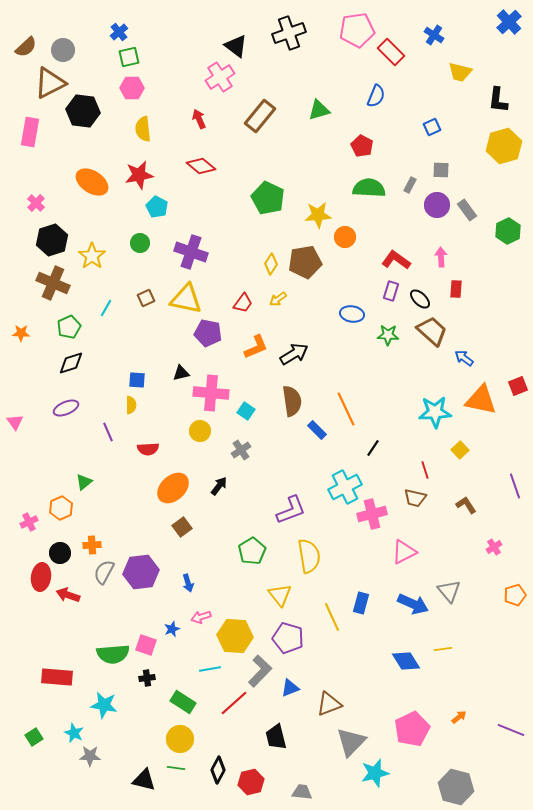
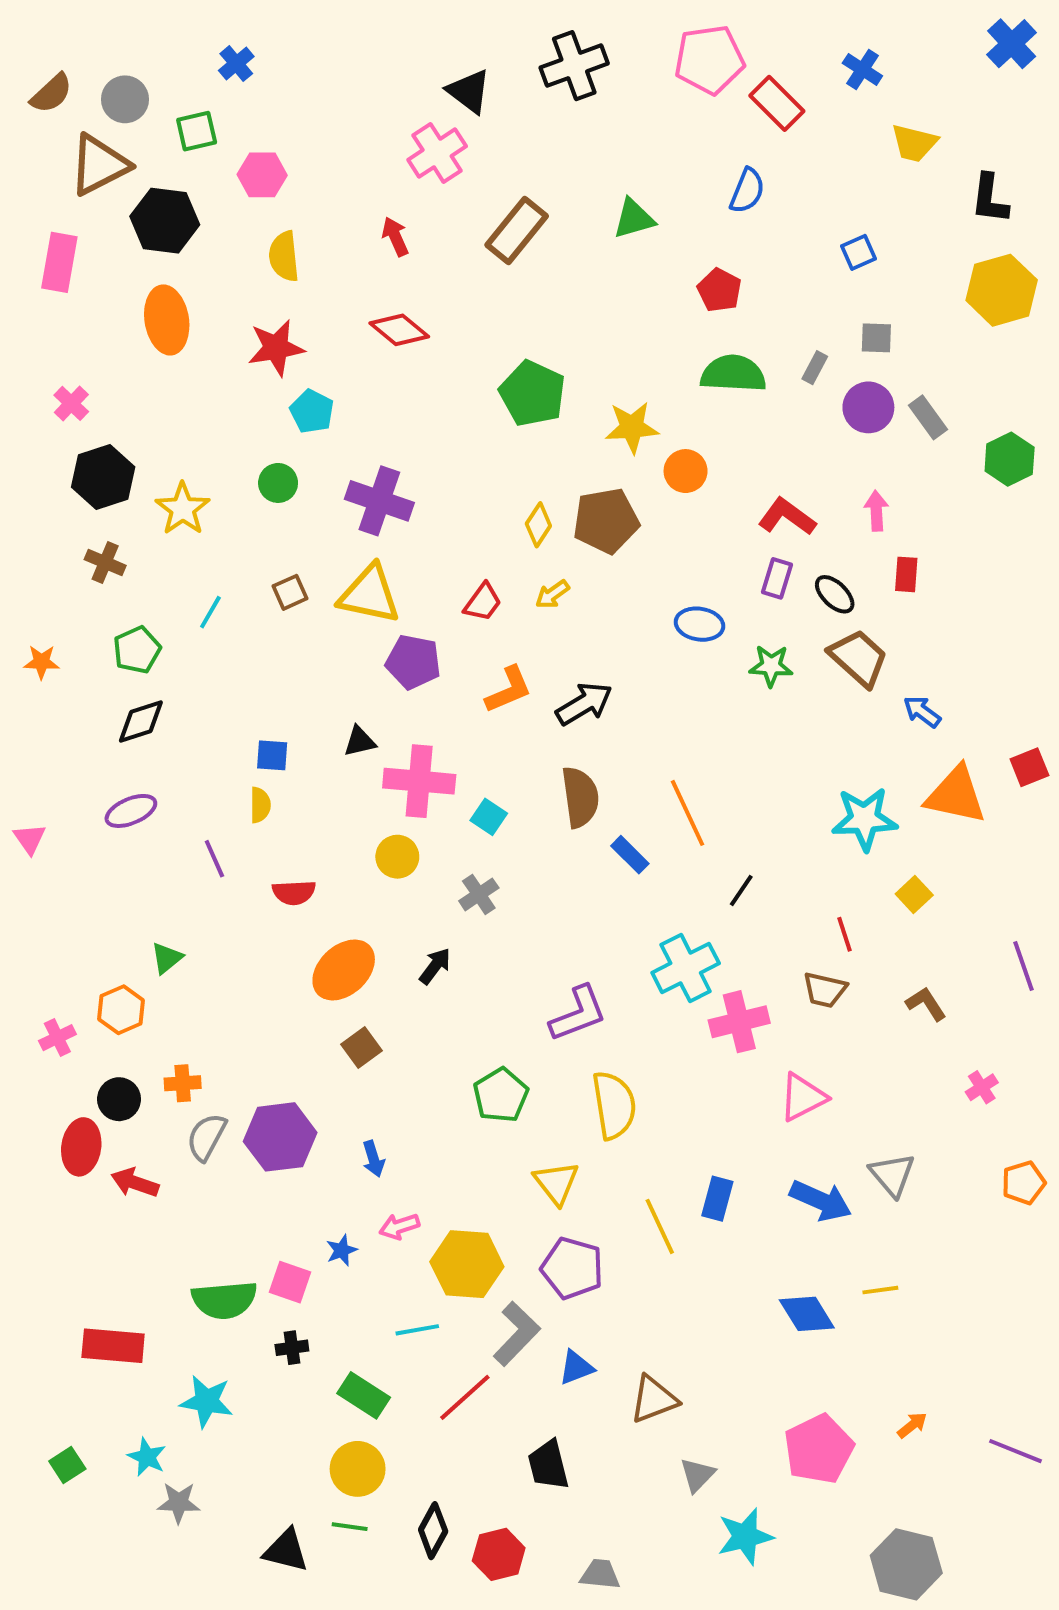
green square: (129, 57) -> (197, 131), moved
orange ellipse: (92, 182) -> (167, 320), moved, turned 48
brown cross: (53, 283) -> (105, 562), size x0.6
gray triangle: (351, 742) -> (697, 1475), size x0.6

